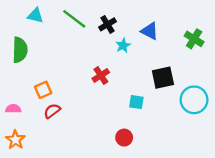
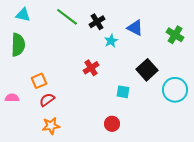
cyan triangle: (35, 16) -> (23, 15), moved
black square: (163, 78) -> (147, 70), turned -30
orange star: (15, 140) -> (51, 126), moved, turned 30

